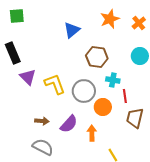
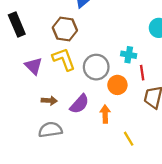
brown hexagon: (97, 57) -> (65, 29), moved
purple triangle: (28, 77) -> (34, 66), moved
gray semicircle: (43, 147) -> (50, 130), turned -35

